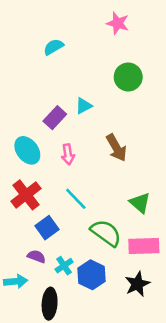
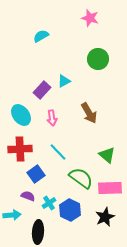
red cross: (26, 195) -> (20, 149), turned 35

